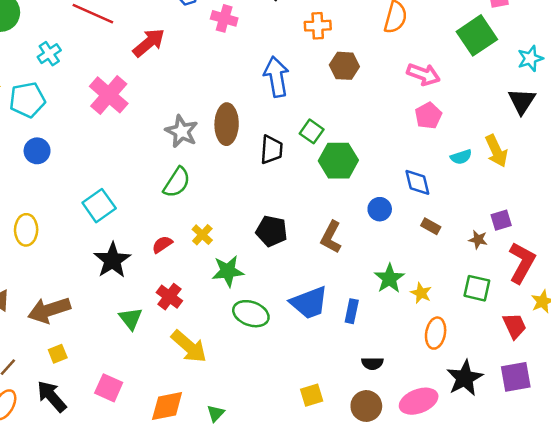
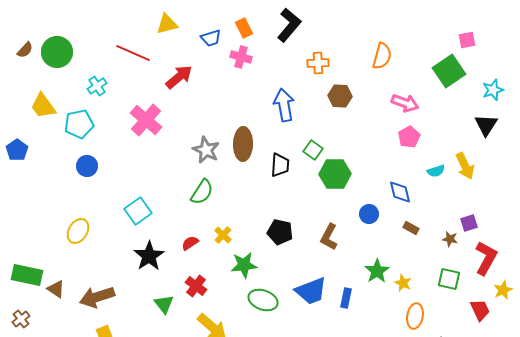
yellow ellipse: (26, 230) -> (78, 231), turned 30

